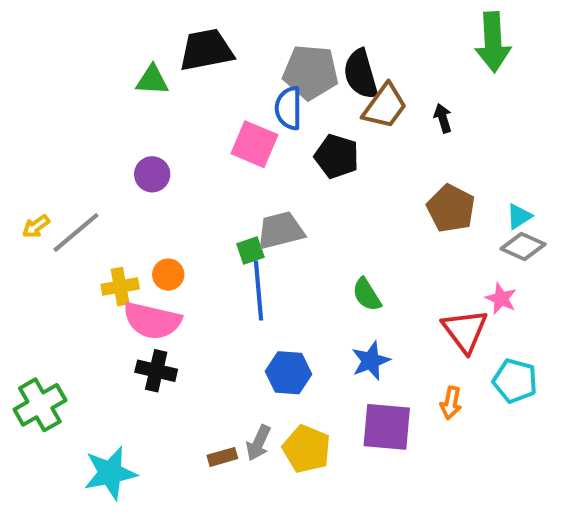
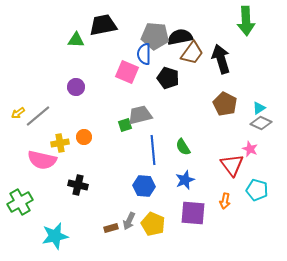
black semicircle: (361, 74) -> (180, 37), turned 95
black arrow: (443, 118) -> (221, 59), size x2.0
blue line: (258, 291) -> (153, 150), moved
pink semicircle: (152, 321) -> (42, 160), moved

